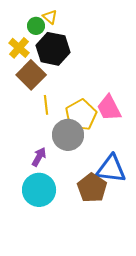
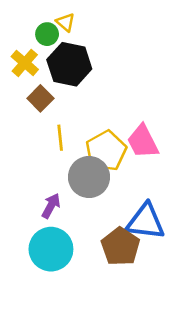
brown square: (31, 75) -> (40, 98), size x0.7

